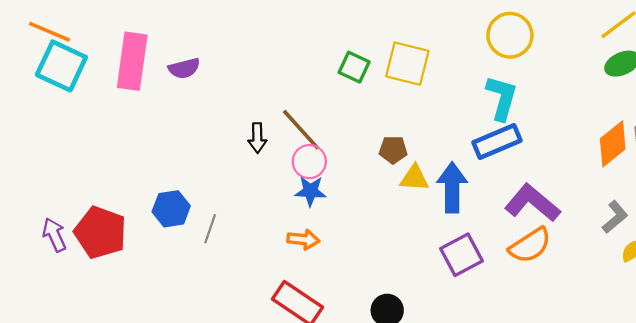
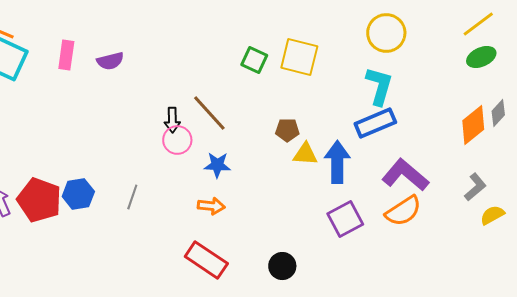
pink rectangle: (132, 61) -> (66, 55), size x0.6
pink circle: (309, 162) -> (177, 140), moved
blue hexagon: (171, 209) -> (78, 194), moved

